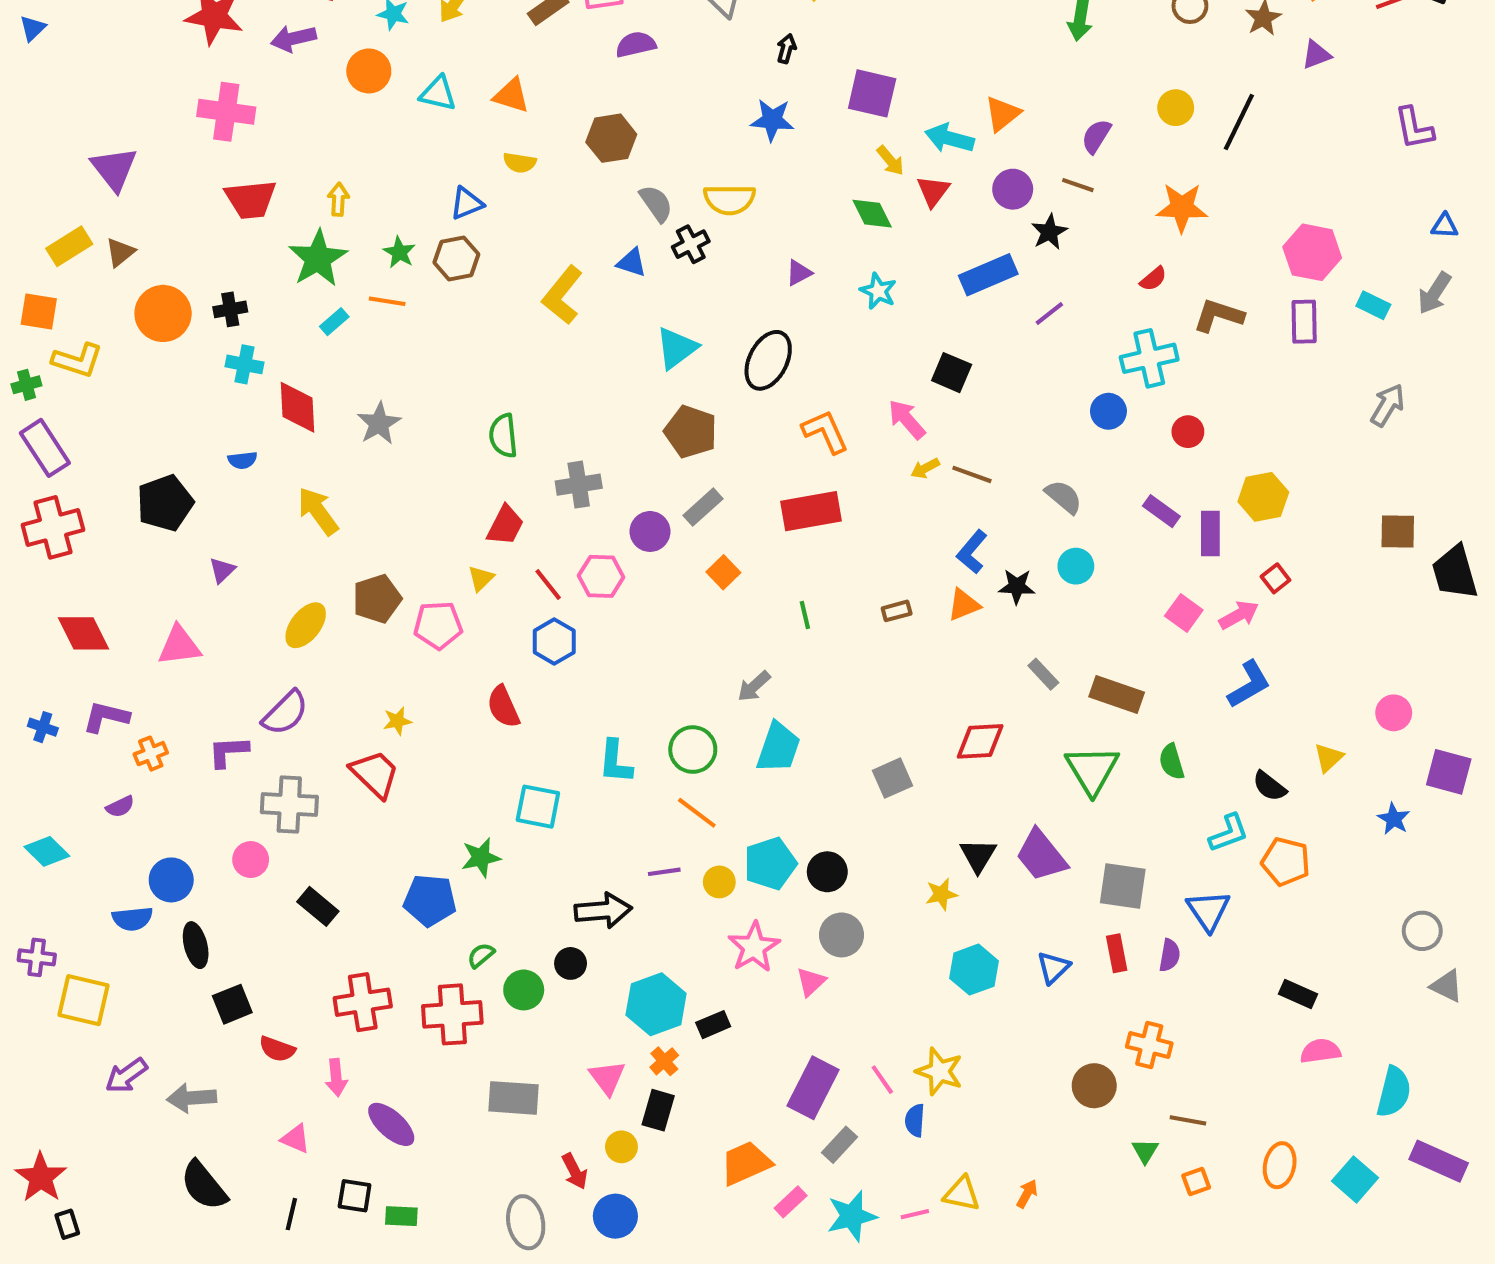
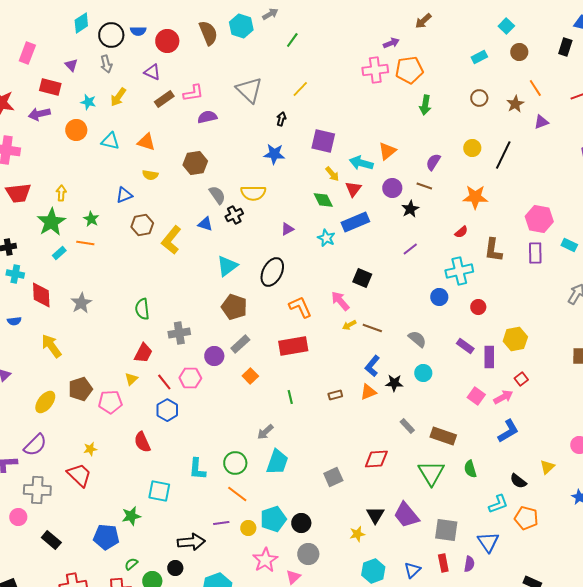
brown hexagon: (456, 258) -> (142, 225), moved
blue rectangle: (988, 275) -> (355, 222), moved
brown L-shape: (1218, 315) -> (493, 250), turned -100

